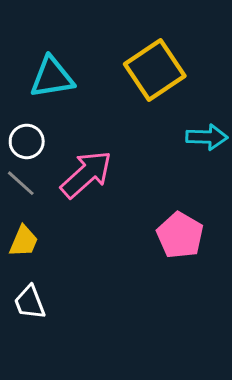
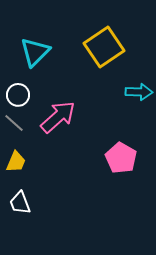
cyan triangle: (52, 77) -> (35, 52), turned -36

